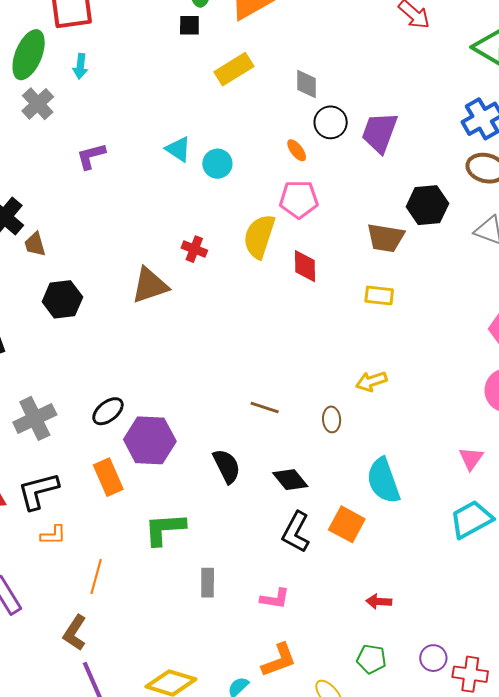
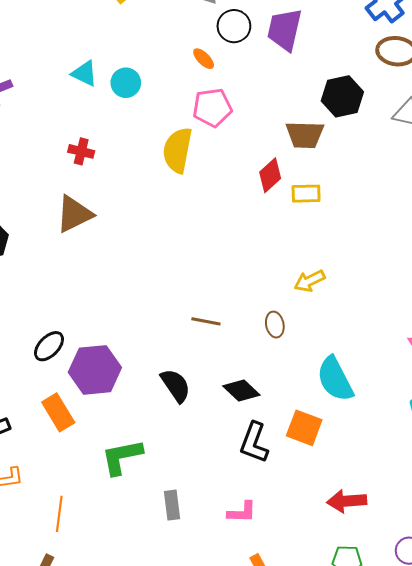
red cross: (194, 249) -> (81, 151), moved
red diamond: (305, 266) -> (270, 175), moved, turned 56
red arrow: (379, 601) -> (347, 501), size x1.5

